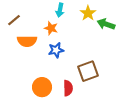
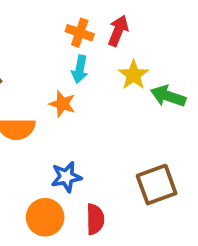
blue star: (56, 50) -> (66, 177), moved
brown square: (88, 71) -> (157, 185), moved

